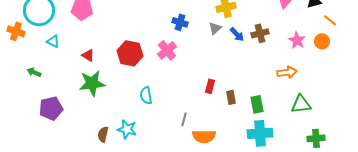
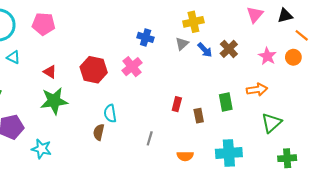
brown cross: (260, 33) -> (229, 49), turned -30
green rectangle: (257, 104) -> (226, 102), moved
green triangle: (301, 104) -> (272, 123), turned -35
cyan star: (127, 129) -> (41, 149), moved
brown semicircle: (103, 134) -> (99, 132), moved
orange semicircle: (204, 136) -> (185, 156), moved, size x0.7

